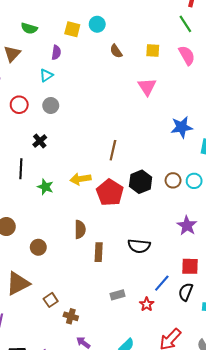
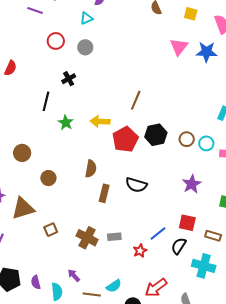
blue star: (182, 127) -> (207, 52), moved
black semicircle: (139, 246) -> (136, 185), moved
brown cross: (71, 316) -> (87, 238), moved, size x1.5

